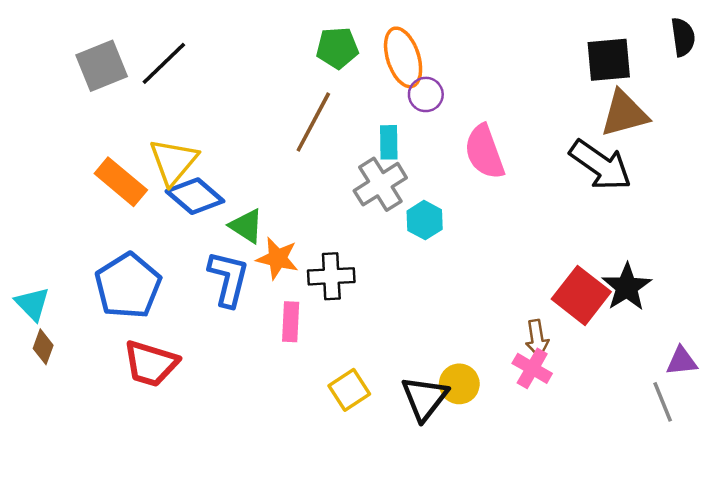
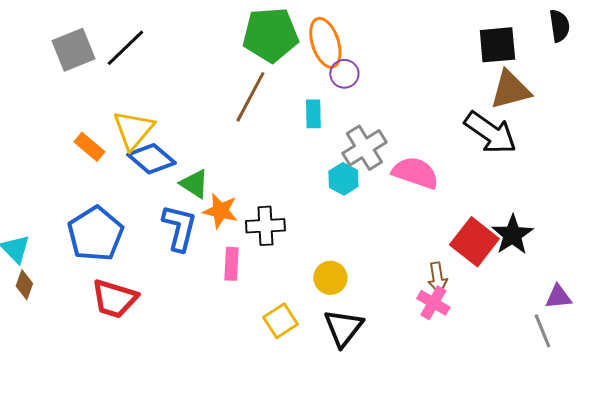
green pentagon: (337, 48) -> (270, 35), size x1.6
pink semicircle: (484, 152) -> (415, 173), moved, turned 129
orange rectangle: (121, 182) -> (89, 147), size x0.7
gray cross: (380, 184) -> (364, 148), moved
yellow circle: (459, 384) -> (330, 278), moved

